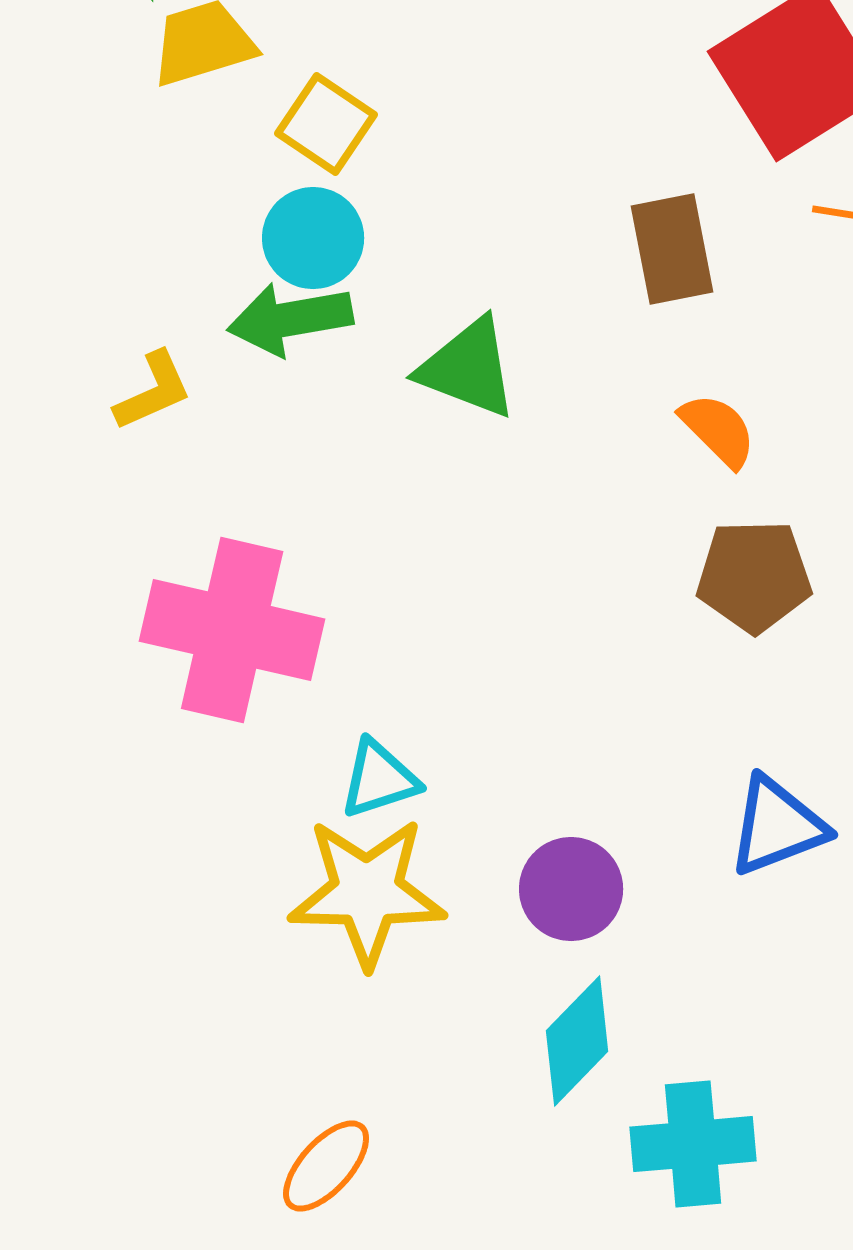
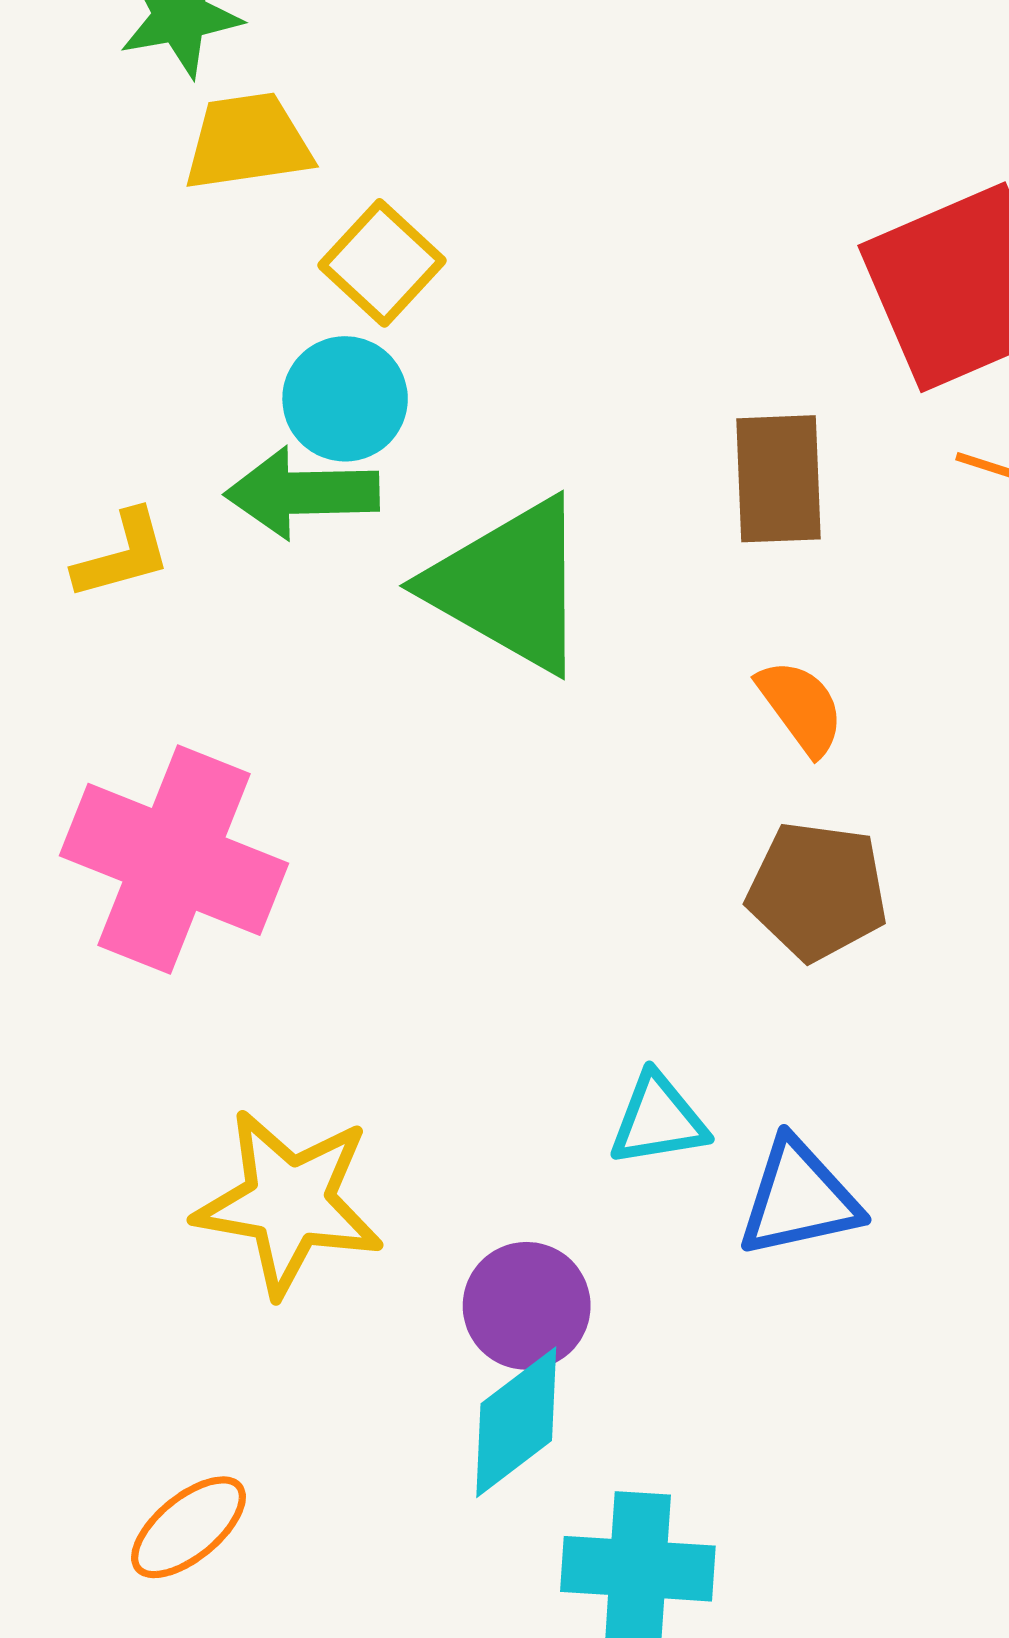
green triangle: (468, 368) -> (509, 585), size x1.4
cyan triangle: (379, 779) -> (658, 1120), moved
purple circle: (571, 889) -> (527, 1306), moved

